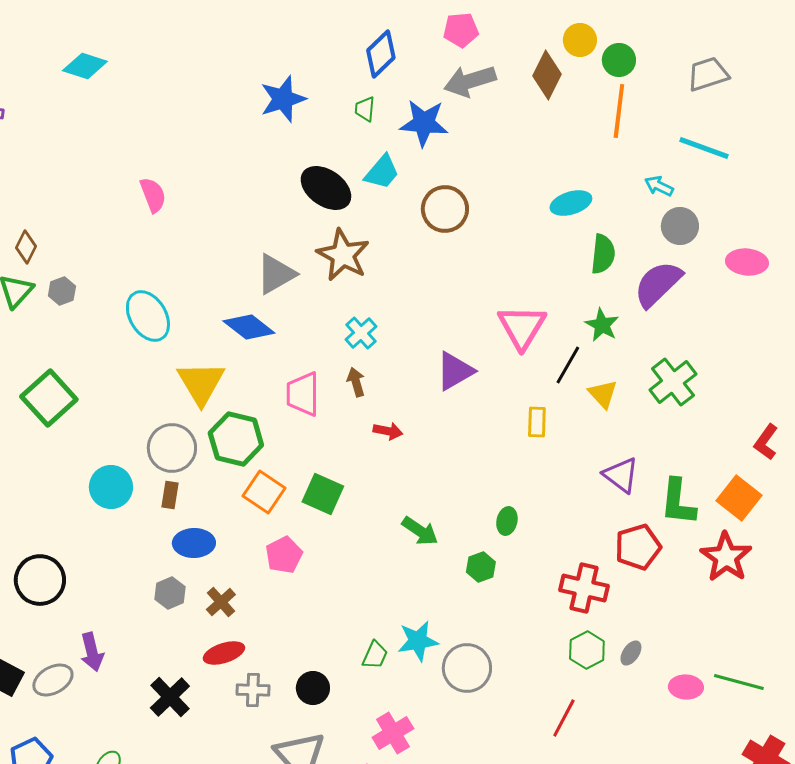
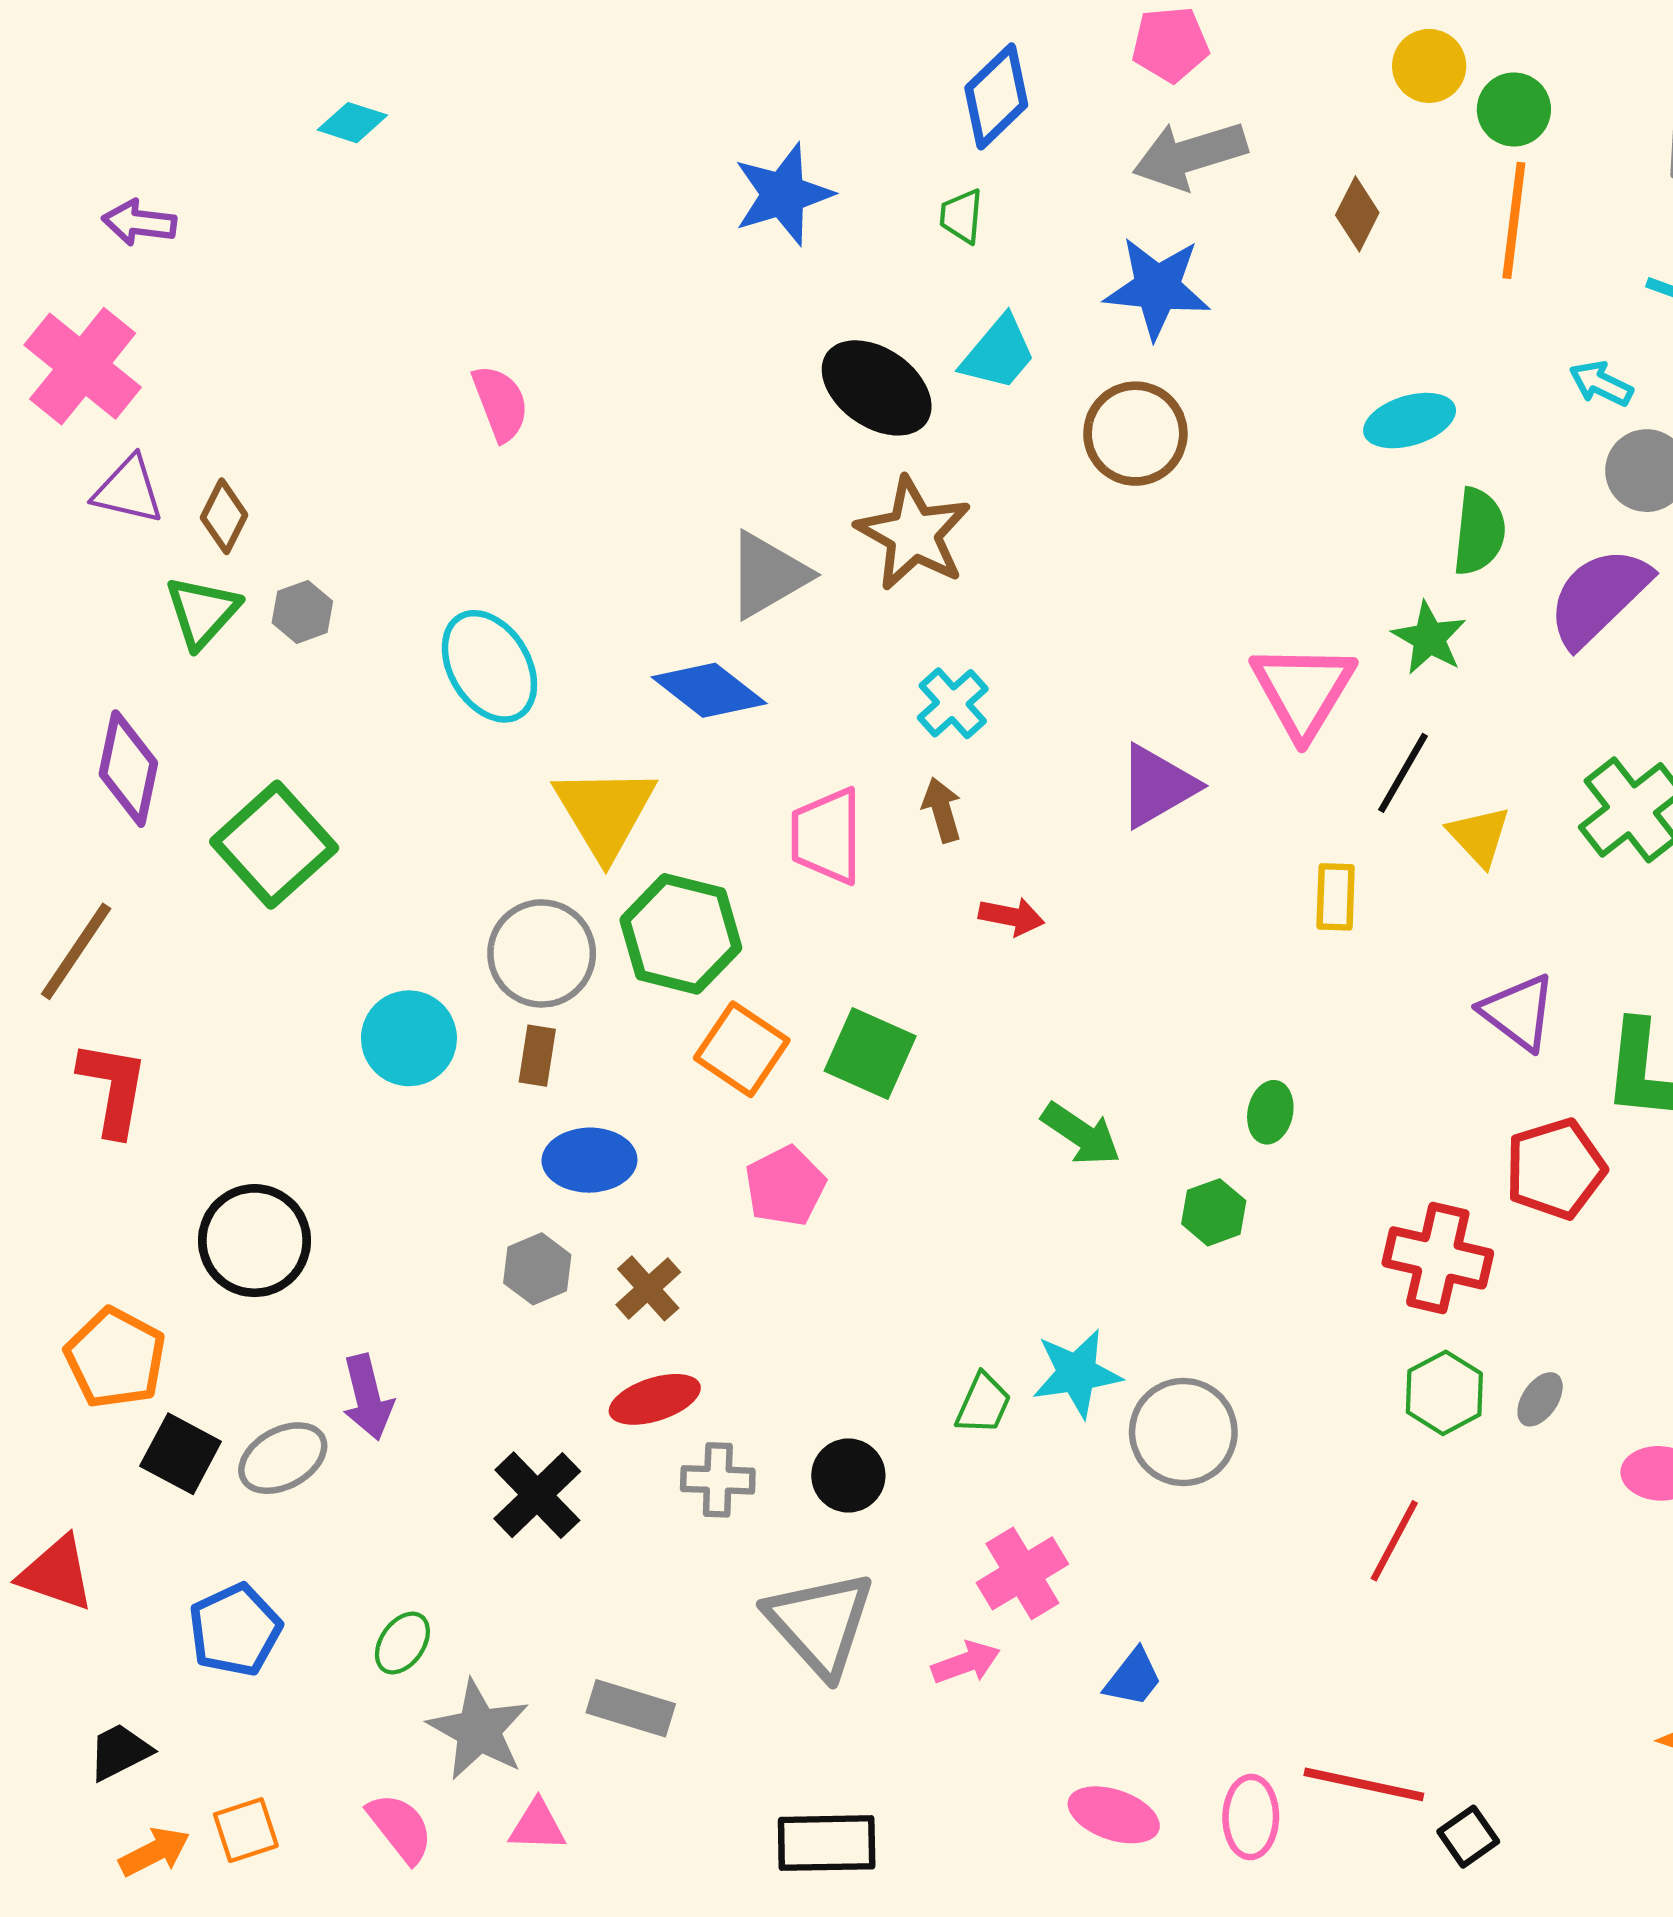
cyan diamond: (85, 66) -> (352, 123), size x0.7
brown diamond: (547, 75) -> (1357, 214), moved, size x0.7
blue star: (424, 123) -> (1157, 288), moved
green star: (602, 325) -> (1429, 638), moved

